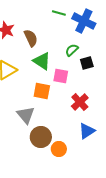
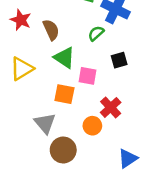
green semicircle: (72, 50) -> (96, 33), moved
blue triangle: (87, 131) -> (128, 159), moved
orange circle: (59, 149) -> (92, 126), moved

